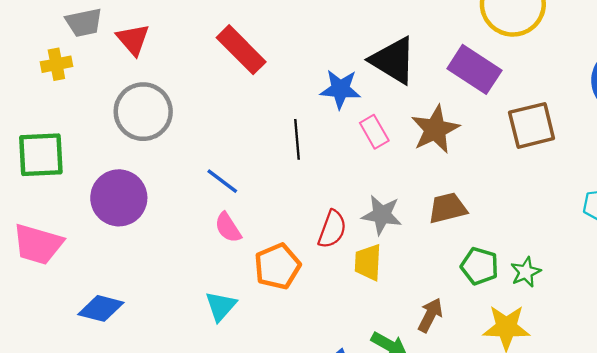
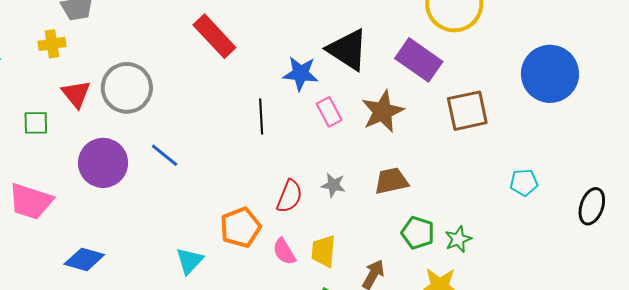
red triangle: (133, 39) -> (76, 94), moved
green square: (41, 155) -> (36, 123), size x0.6
blue line: (222, 181) -> (165, 155), moved
gray star: (382, 215) -> (333, 185), size x0.7
pink semicircle: (228, 228) -> (284, 252), moved
yellow trapezoid: (368, 262) -> (323, 251), moved

